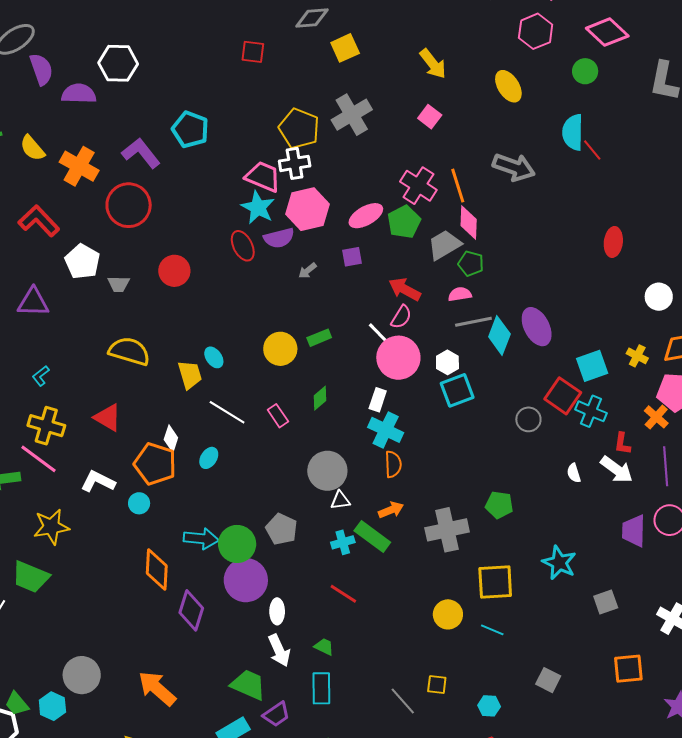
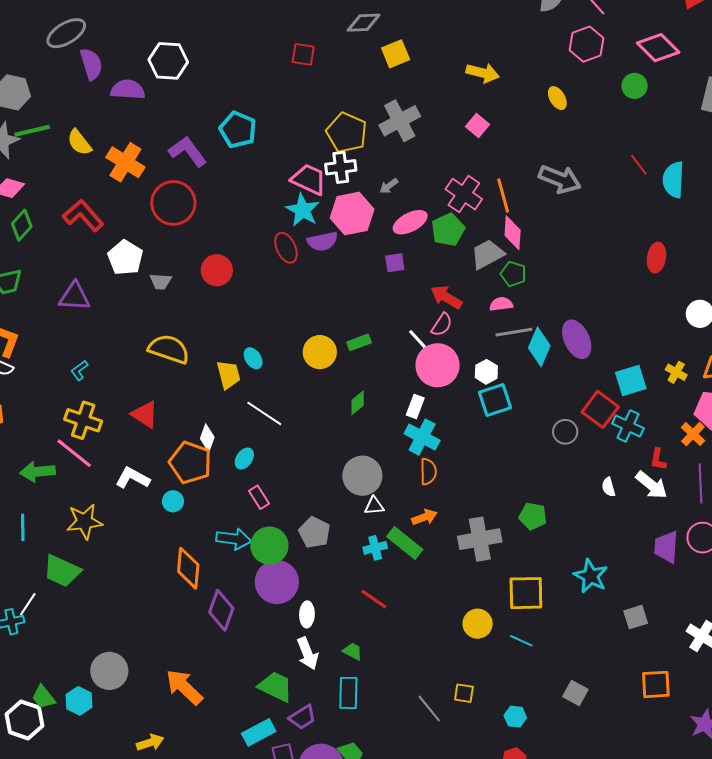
yellow arrow: (433, 64) -> (483, 73), turned -40
yellow ellipse: (508, 86) -> (557, 98), size x0.7
cyan semicircle: (573, 132) -> (673, 180), moved
gray arrow: (307, 271) -> (389, 186), moved
pink rectangle: (278, 416) -> (259, 497), moved

